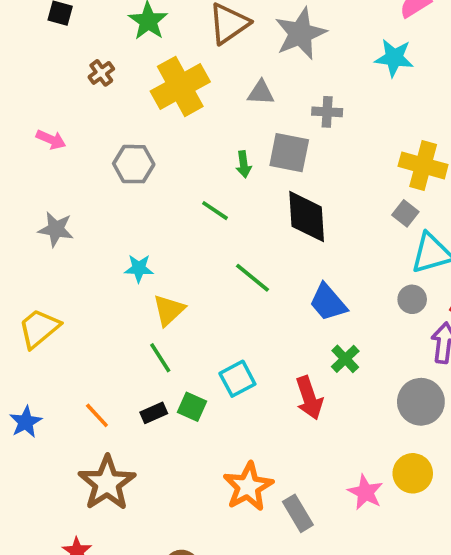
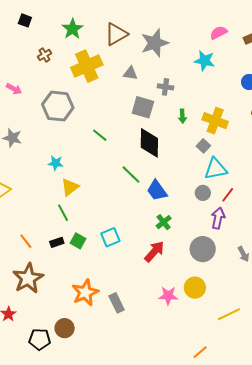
gray hexagon: (134, 164) -> (58, 106), size x1.4
green arrow: (244, 164) -> (182, 116), moved
green line: (253, 278) -> (131, 175), moved
cyan square: (237, 379) -> (110, 237), moved
red arrow: (309, 398) -> (154, 252), moved, turned -125
orange star: (248, 487) -> (85, 293), moved
pink star: (365, 492) -> (168, 296), turned -30
gray rectangle: (298, 513) -> (117, 303), moved

